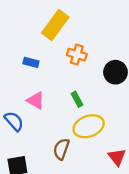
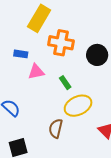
orange cross: (77, 55) -> (61, 43), size x1.4
pink triangle: (36, 101) -> (36, 72), moved, turned -36

